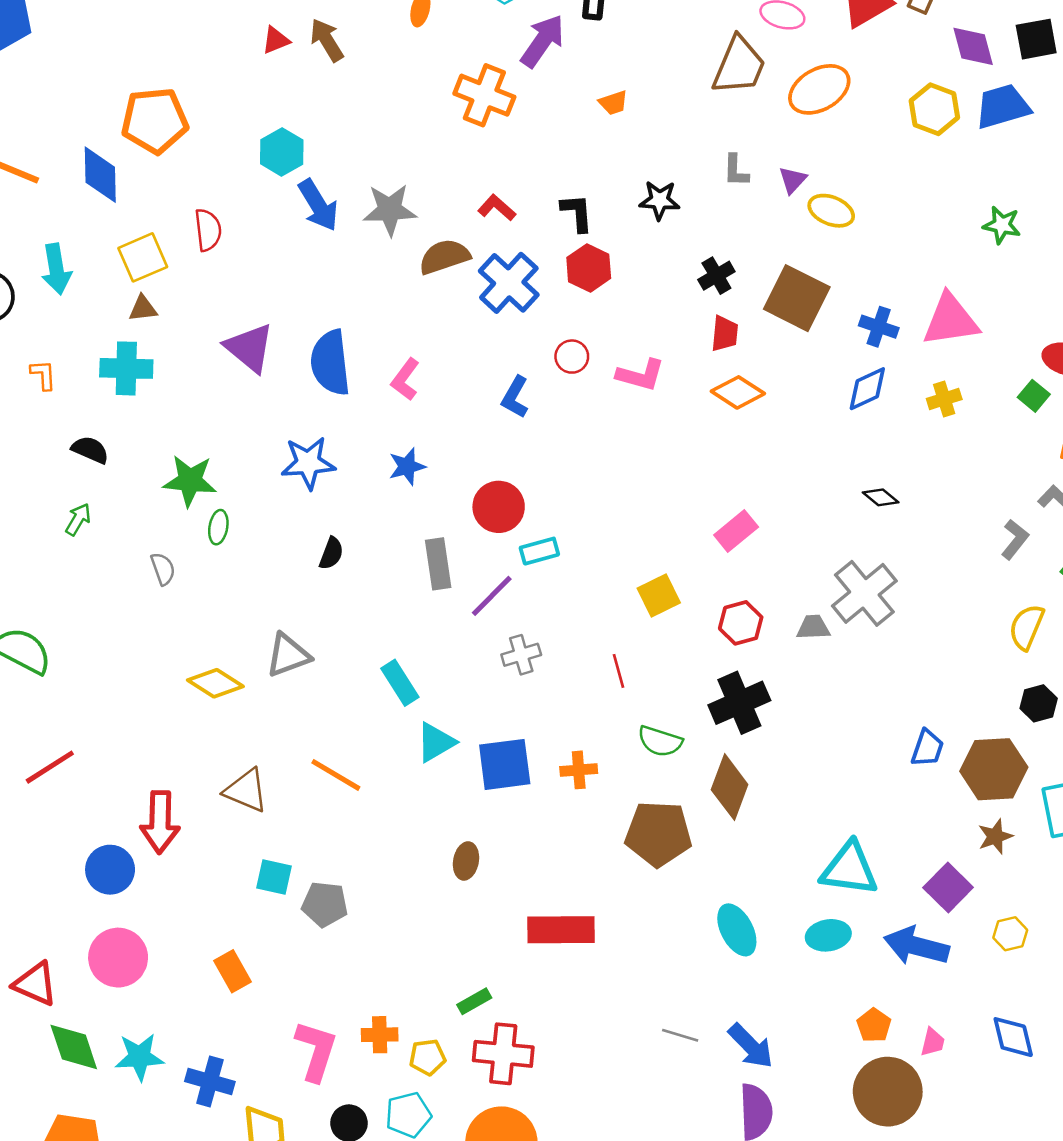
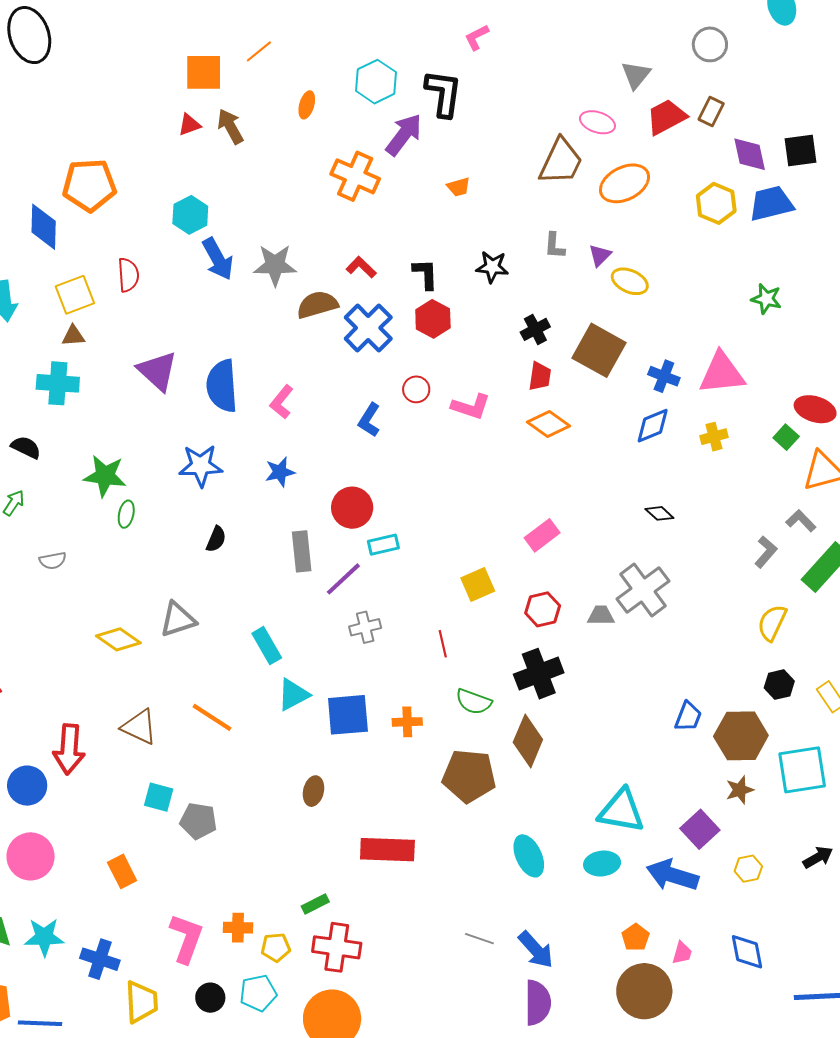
gray semicircle: (163, 569) -> (53, 561), moved, turned 96

